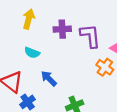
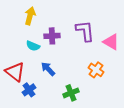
purple cross: (62, 29) -> (52, 36), moved
orange cross: (105, 67) -> (96, 70), moved

